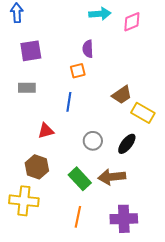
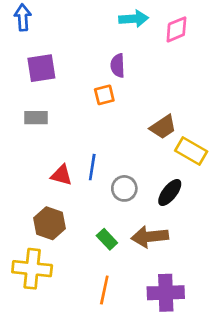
blue line: (69, 102) -> (92, 167), moved
red triangle: (46, 131) -> (61, 175), turned 30
green rectangle: (80, 179) -> (107, 239), size x0.7

